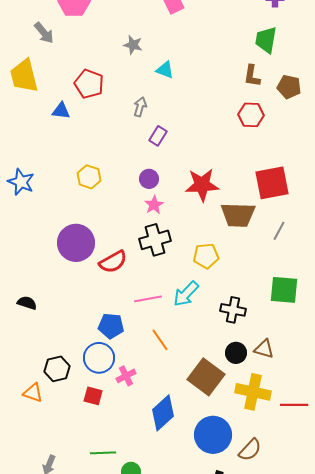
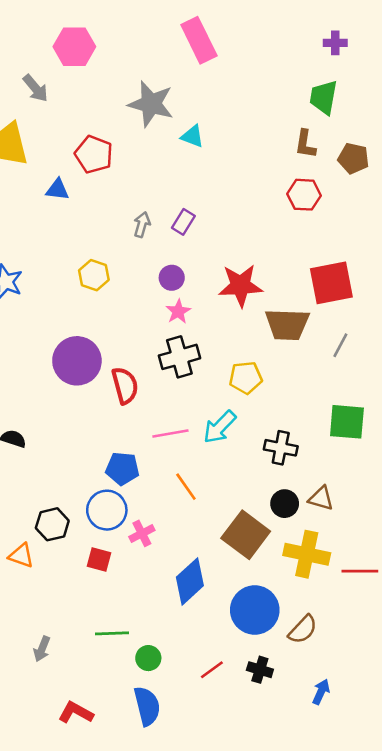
gray star: (133, 45) -> (151, 104), size x1.8
gray arrow: (140, 107) -> (142, 225), moved
red semicircle: (113, 262) -> (125, 385), turned -76

